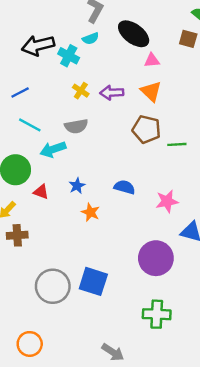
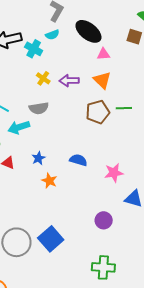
brown pentagon: (146, 129) -> (98, 112), turned -30
green line: (177, 144) -> (124, 108), moved
purple circle: (156, 258) -> (104, 220), size x0.6
blue square: (93, 281) -> (51, 239), turned 30

